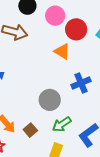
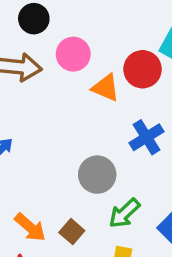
pink circle: (55, 16) -> (73, 54), moved
red circle: (76, 29) -> (143, 69), moved

